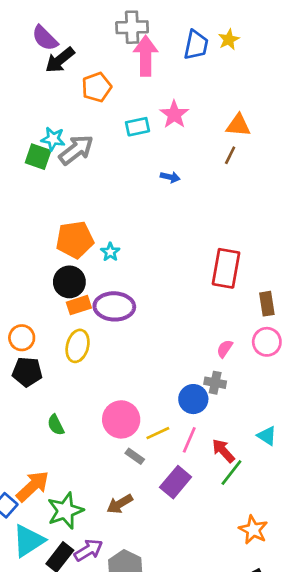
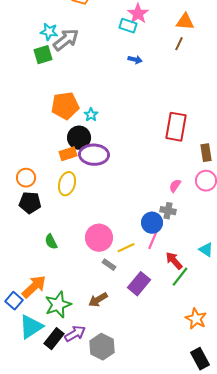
cyan rectangle: (137, 127) -> (128, 26), moved, turned 30
green square: (38, 157) -> (43, 55), moved, turned -36
black circle: (69, 282) -> (79, 138), moved
pink line: (189, 440) -> (153, 240), moved

